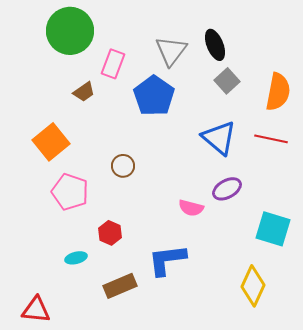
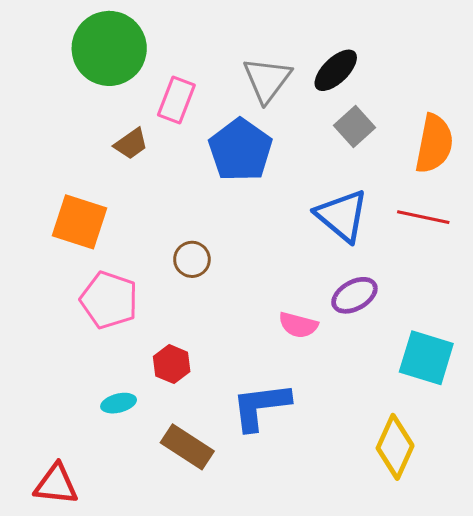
black ellipse: (215, 45) -> (336, 70), turned 68
orange square: (51, 142) -> (79, 222), turned -33
brown rectangle: (120, 286) -> (187, 447), turned 56

